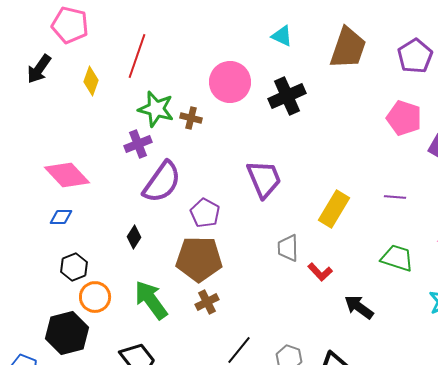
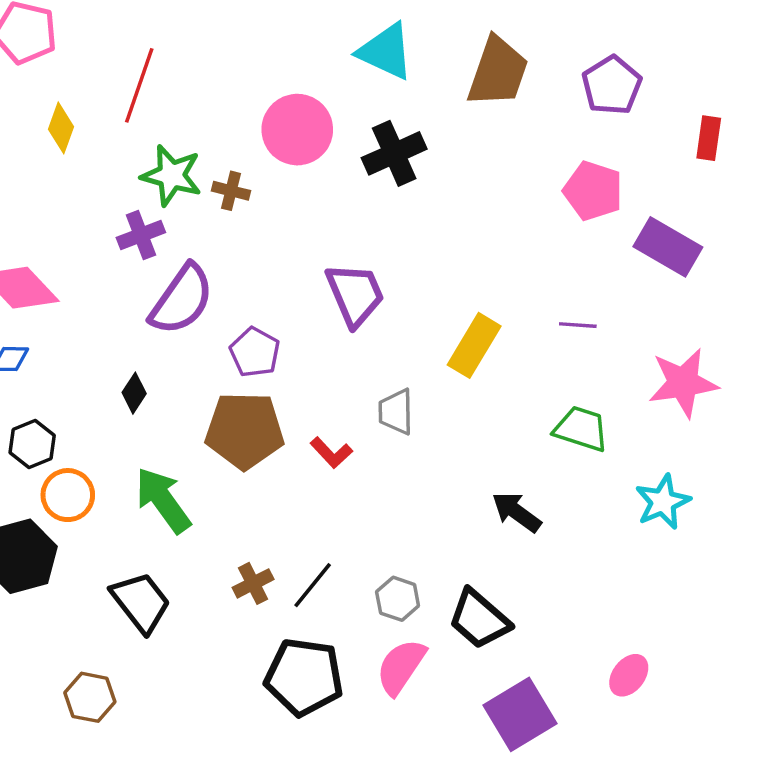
cyan triangle: (282, 36) -> (386, 51), size x1.6
red L-shape: (320, 272) -> (331, 453), moved
brown cross: (207, 302) -> (253, 583), moved

